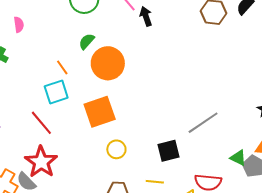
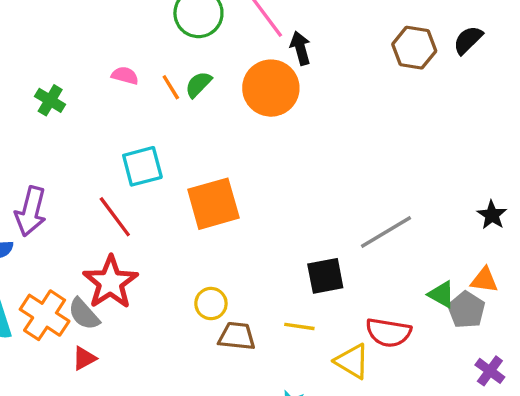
pink semicircle: (19, 25) -> (125, 76), moved, turned -70
orange circle: (108, 63) -> (271, 88), moved
orange line: (62, 67) -> (171, 87), moved
yellow circle: (116, 149) -> (211, 304), moved

